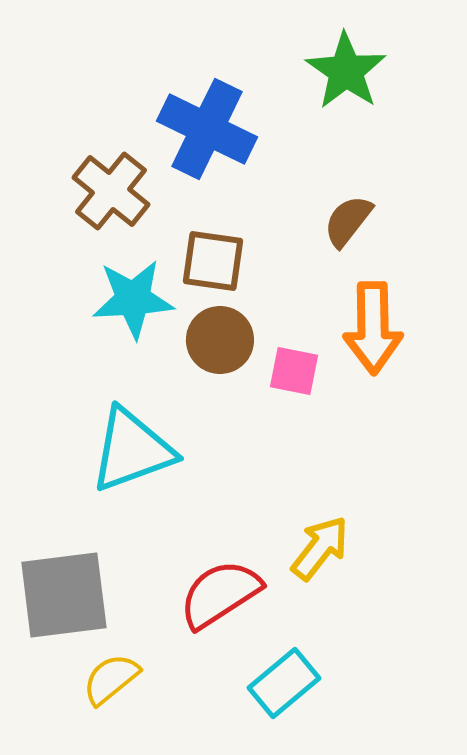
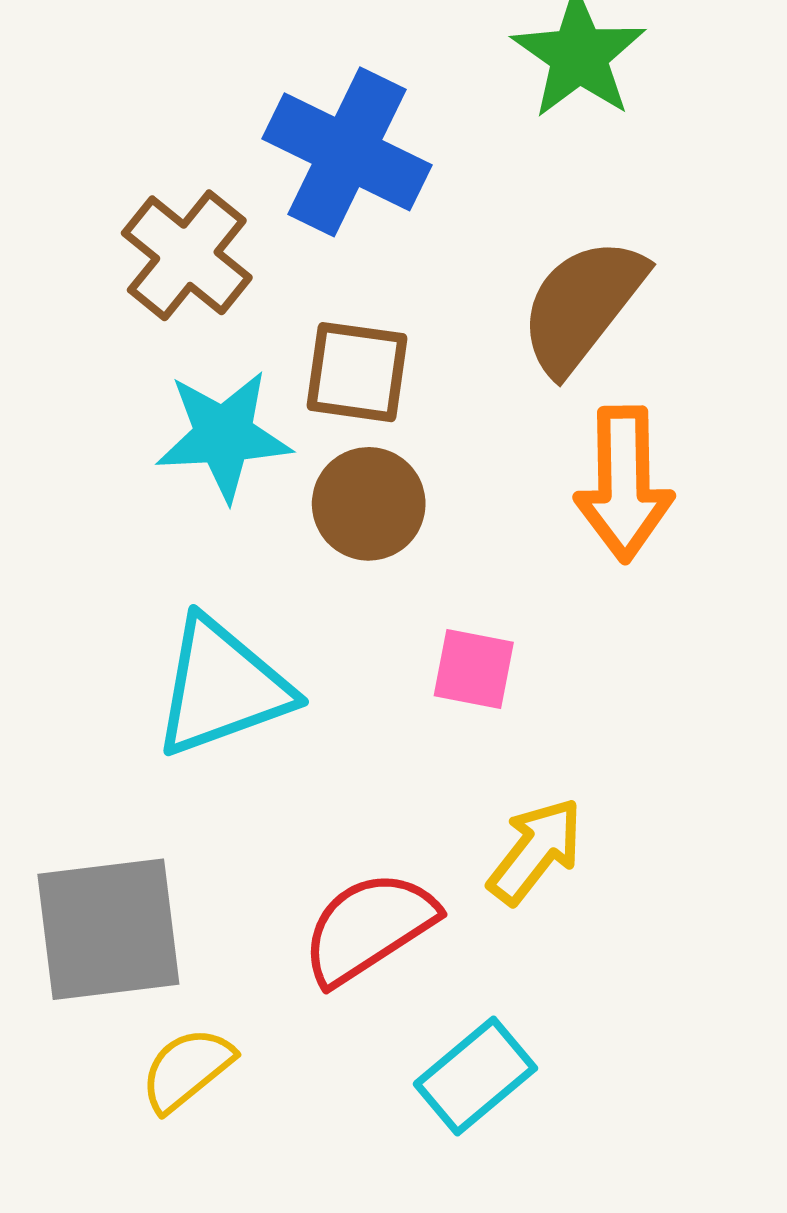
brown semicircle: (348, 221) -> (582, 305), size x1.6
pink square: (294, 371) -> (474, 669), moved

